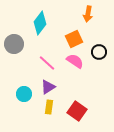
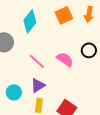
orange arrow: (88, 14) -> (89, 14), moved
orange square: (74, 39) -> (64, 15), moved

